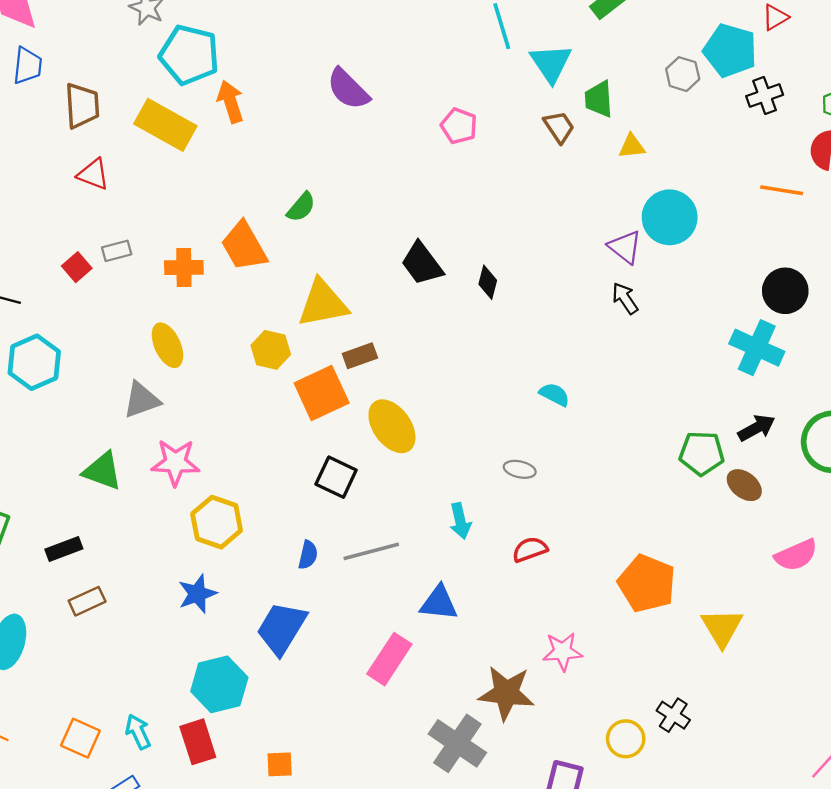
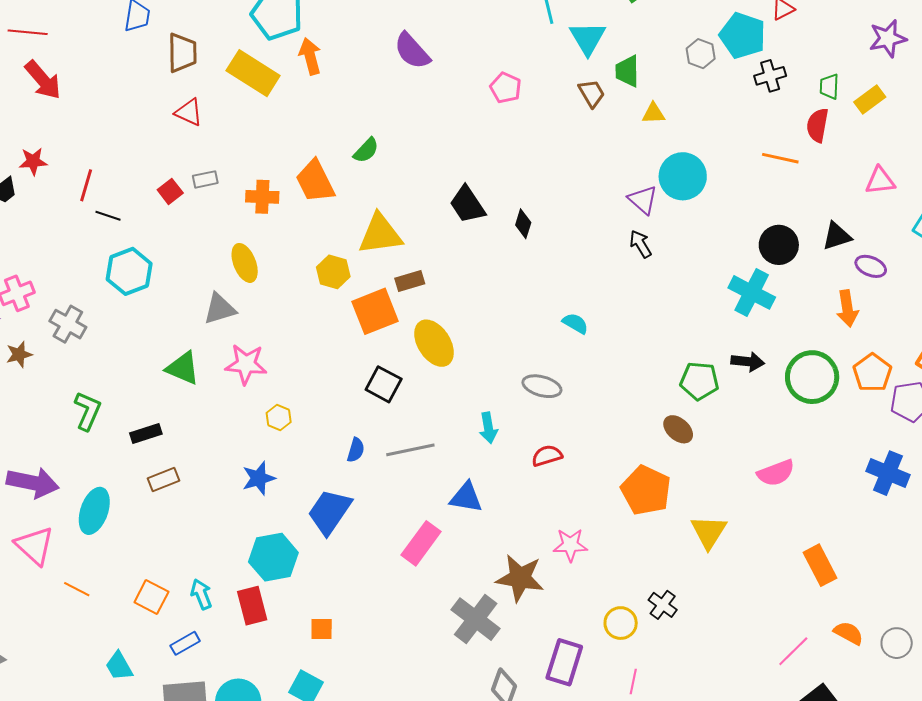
black arrow: (756, 428) -> (748, 362), turned 32
gray ellipse: (520, 469) -> (542, 386), size x1.4
brown ellipse: (744, 485) -> (678, 429), moved
yellow hexagon: (217, 522) -> (279, 417), size x0.6

